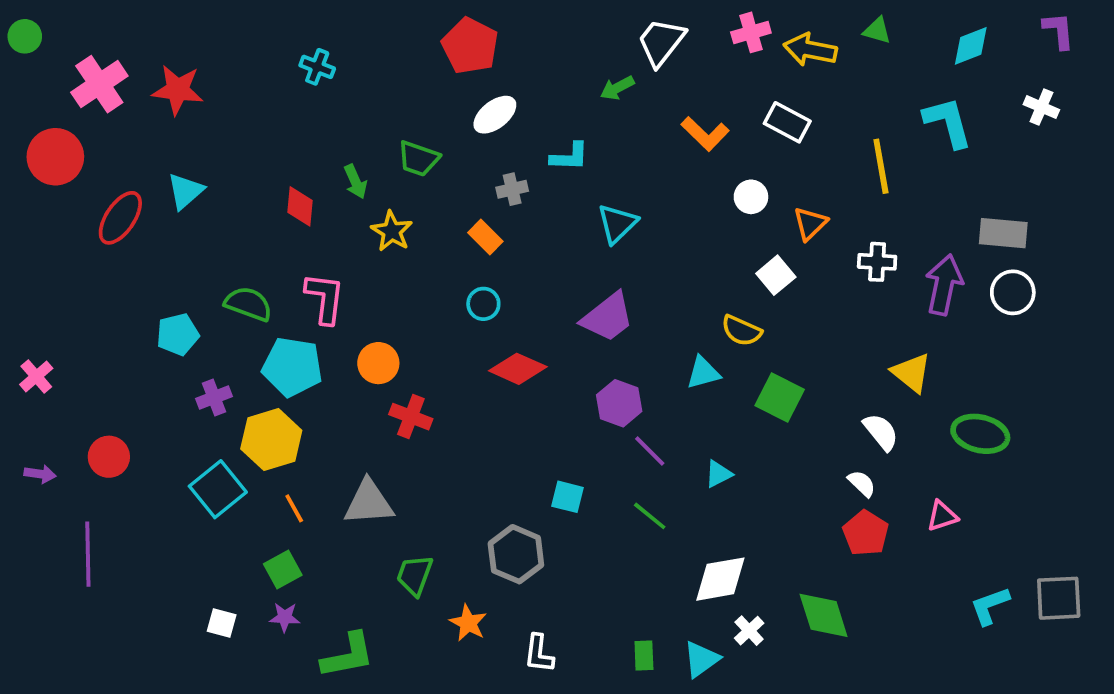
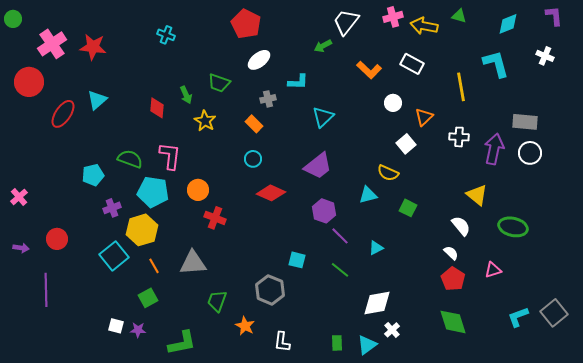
green square: (780, 397) -> (408, 208), size x0.7
gray square: (1059, 598) -> (554, 313), turned -36
green diamond: (824, 615) -> (453, 322), moved
purple star: (285, 617) -> (138, 330), moved

